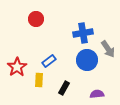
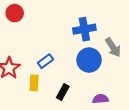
red circle: (36, 19) -> (15, 13), moved

